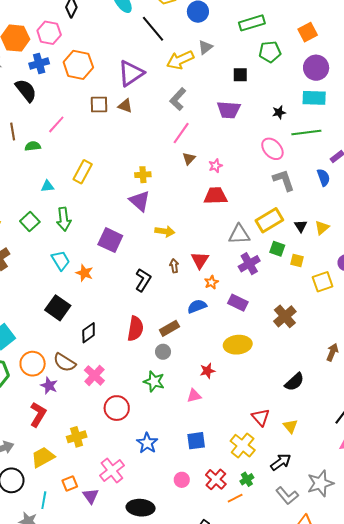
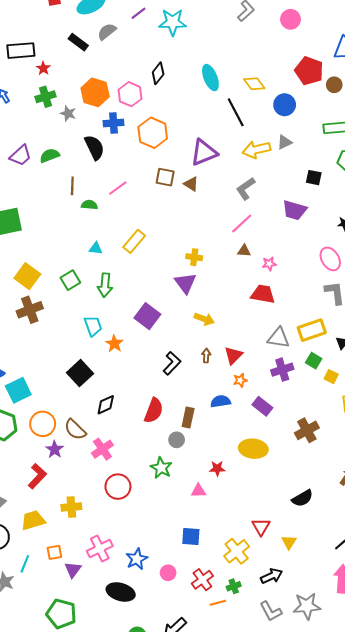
brown triangle: (189, 159) -> (244, 251), turned 40
brown rectangle: (169, 328) -> (188, 418), turned -60
blue star: (147, 443) -> (137, 559), moved

